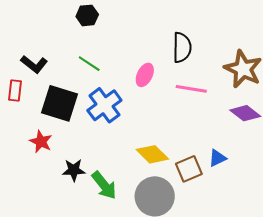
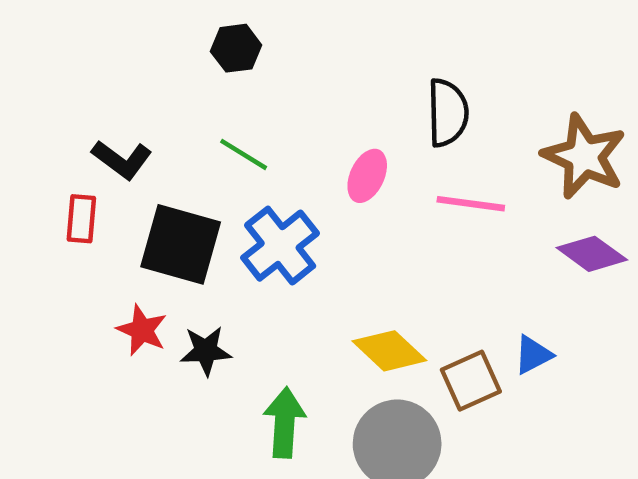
black star: (74, 170) -> (206, 351), moved
green arrow: (104, 185) -> (285, 423), turned -136

